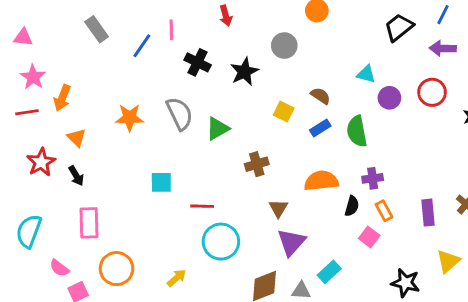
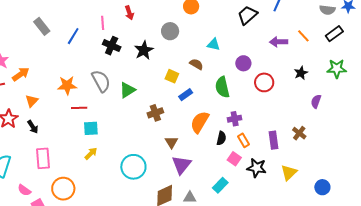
pink line: (171, 30) -> (103, 23), moved
purple arrow: (443, 48) -> (279, 42), moved
cyan triangle: (366, 74) -> (214, 44), moved
red circle: (432, 92) -> (264, 82), moved
orange arrow: (62, 98) -> (21, 74), turned -144
blue rectangle: (320, 128) -> (186, 95), moved
orange triangle: (77, 138) -> (32, 101), turned 32
orange semicircle: (321, 181) -> (200, 122), turned -50
red line: (202, 206) -> (79, 108), moved
cyan rectangle: (329, 272) -> (220, 185), moved
yellow arrow: (177, 278) -> (91, 153), moved
black star: (405, 283) -> (257, 168), moved

